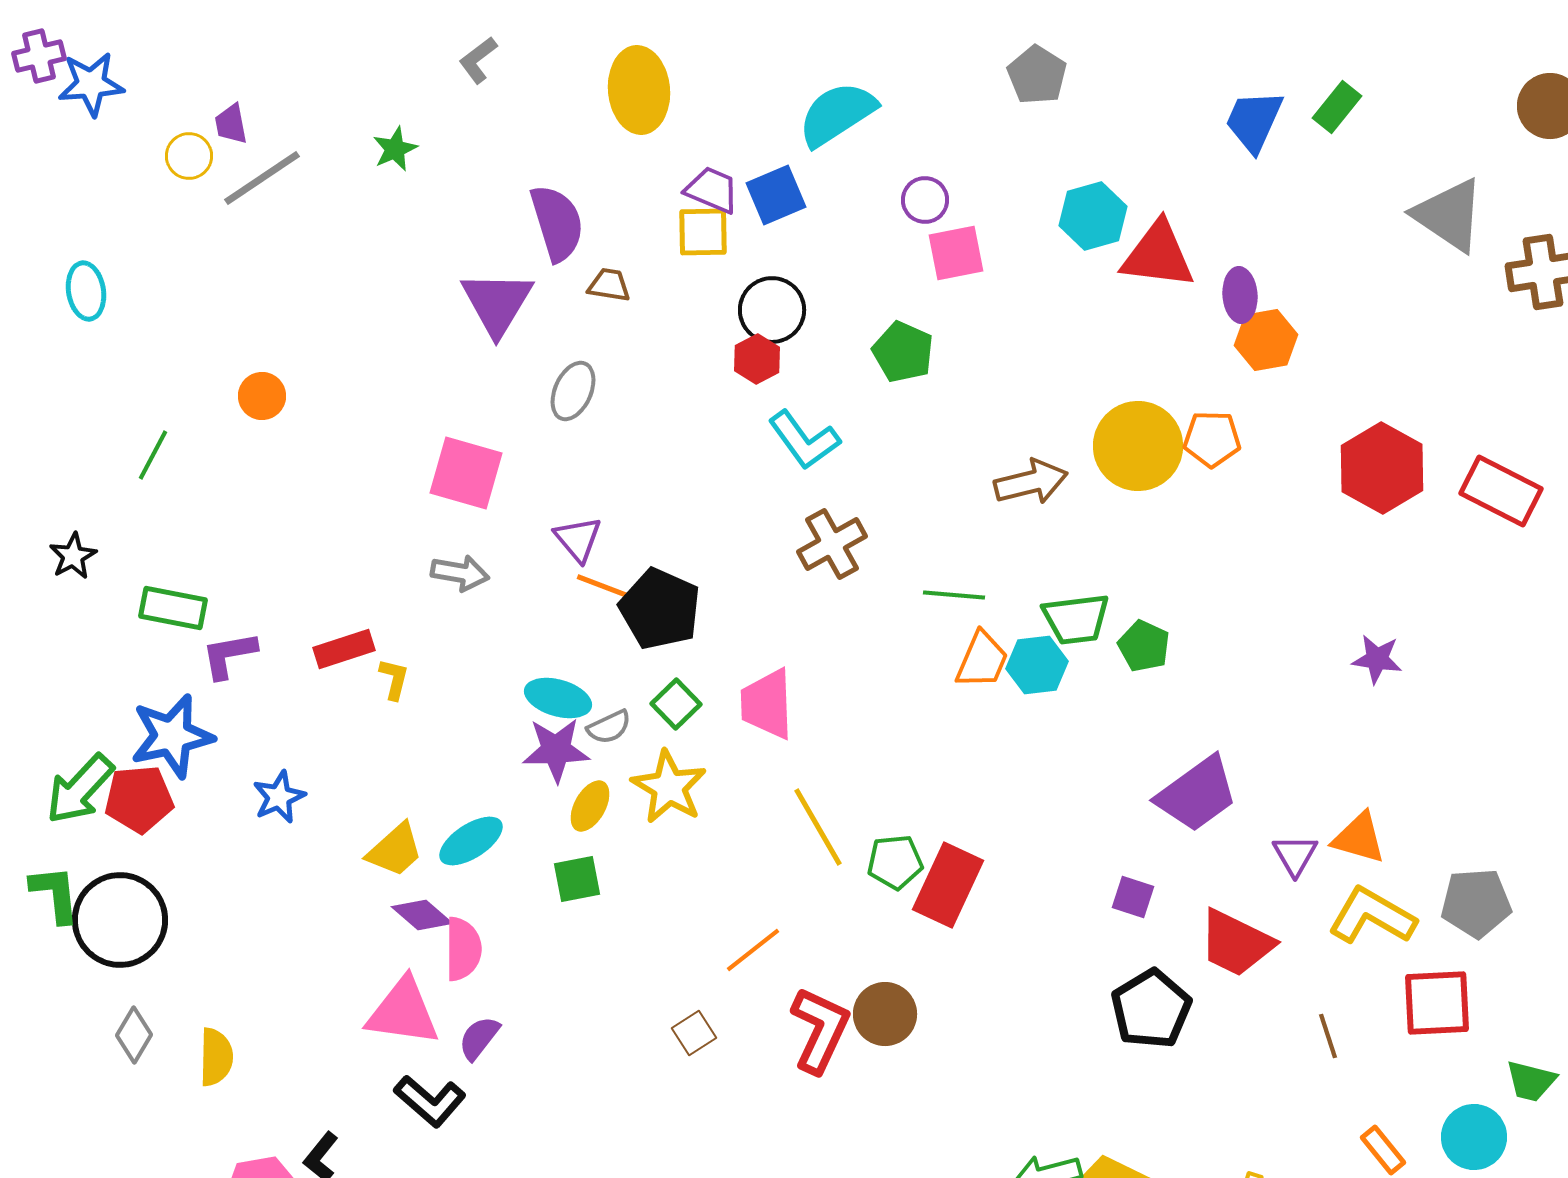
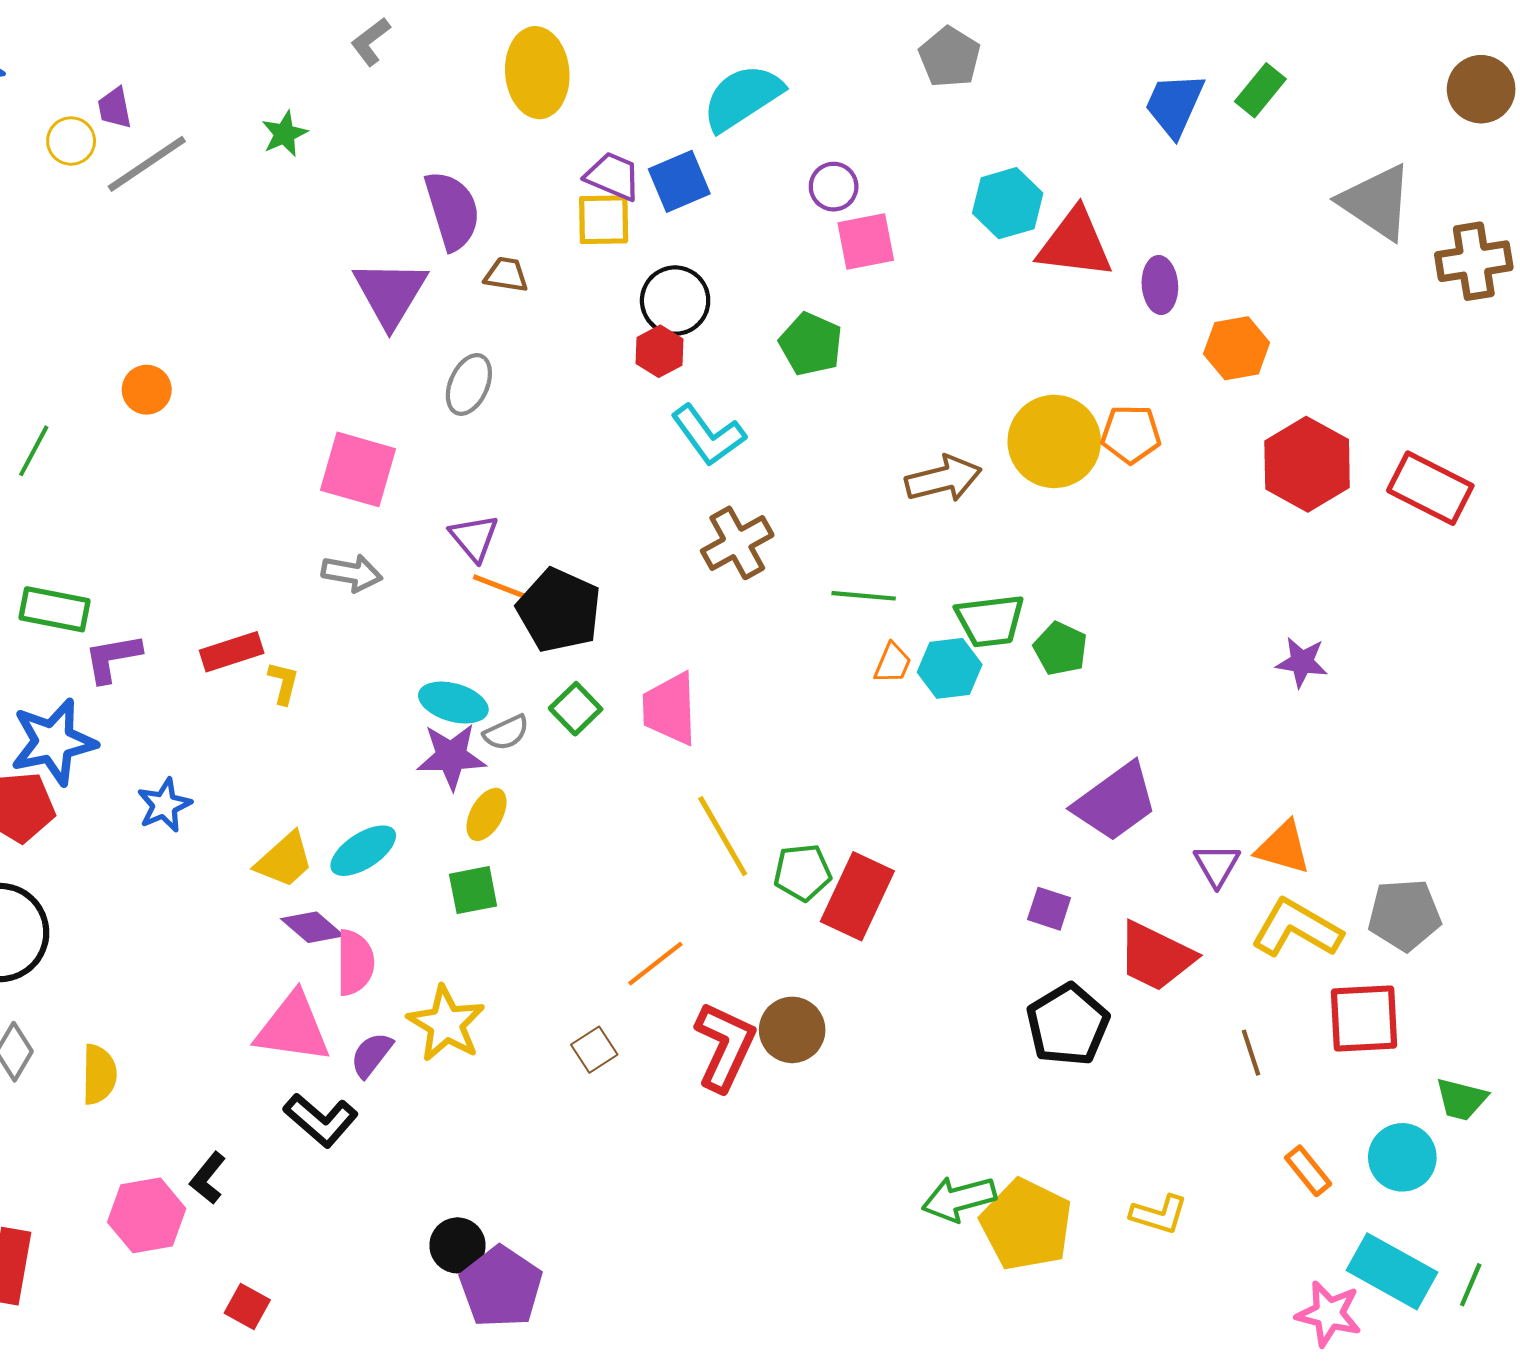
orange hexagon: (1266, 340) -> (1237, 348), moved
orange trapezoid: (982, 660) -> (893, 663), size x0.7
yellow star: (669, 787) -> (446, 1024), moved

